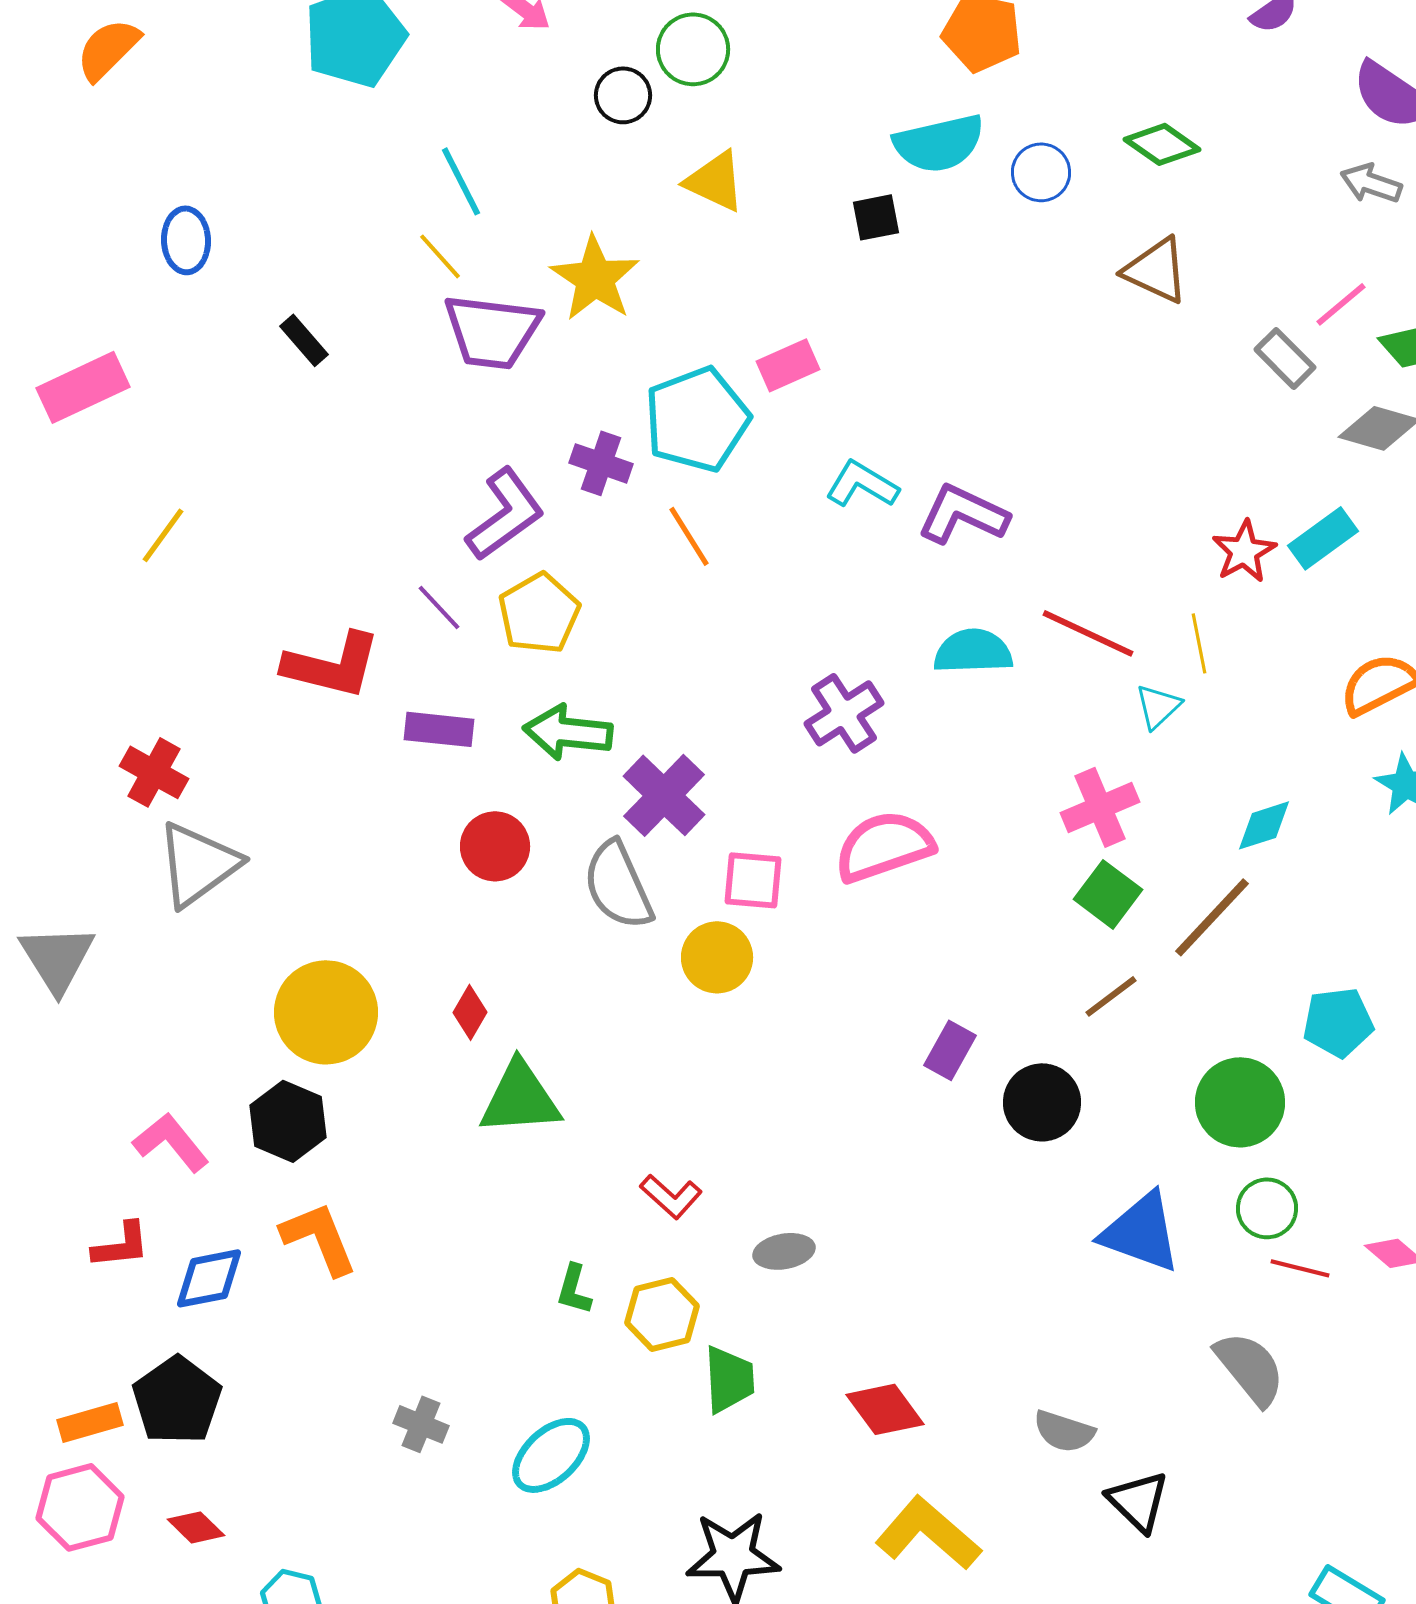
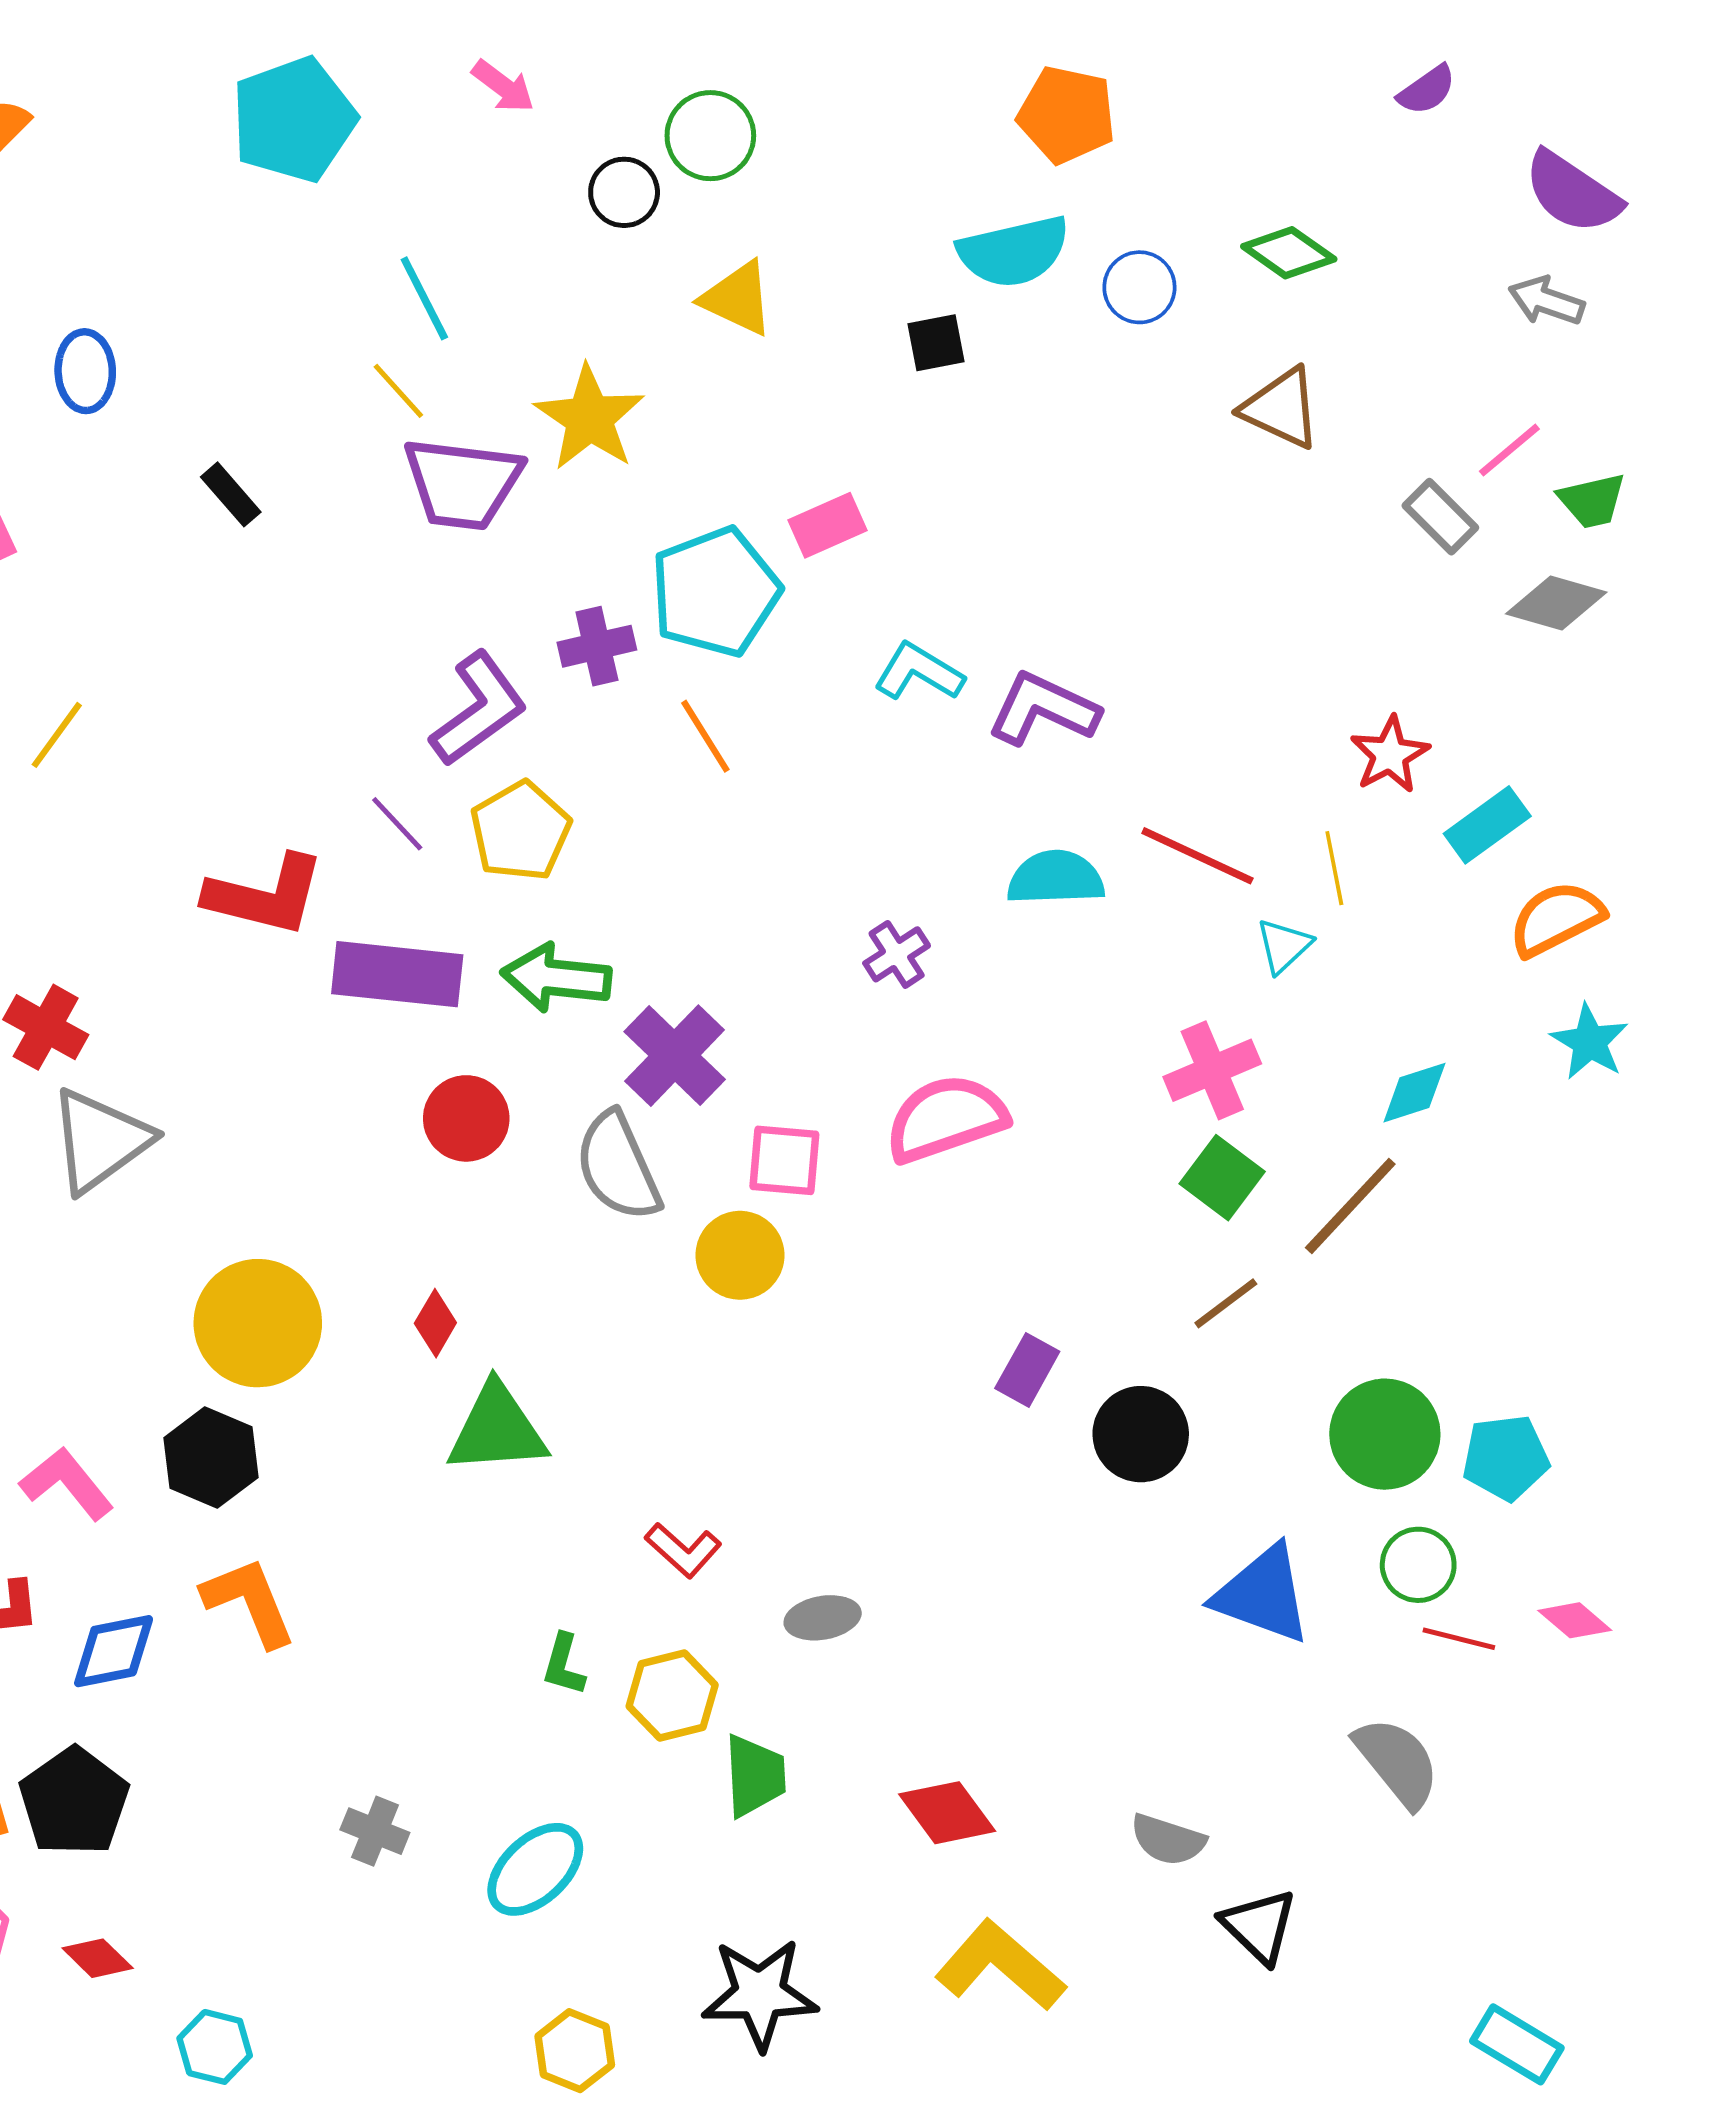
purple cross: (601, 463) -> (597, 646), turned -32
cyan rectangle: (1323, 538) -> (1487, 825), moved
purple cross: (844, 713) -> (897, 954), size x0.7
purple rectangle: (439, 729) -> (397, 974), size x1.5
cyan pentagon: (1338, 1022) -> (1506, 1458), moved

